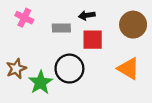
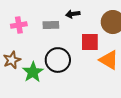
pink cross: (24, 18) -> (19, 25), moved, turned -35
red square: (93, 40) -> (90, 42), moved

